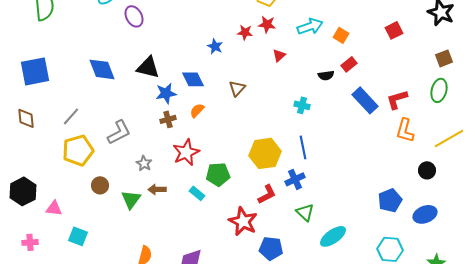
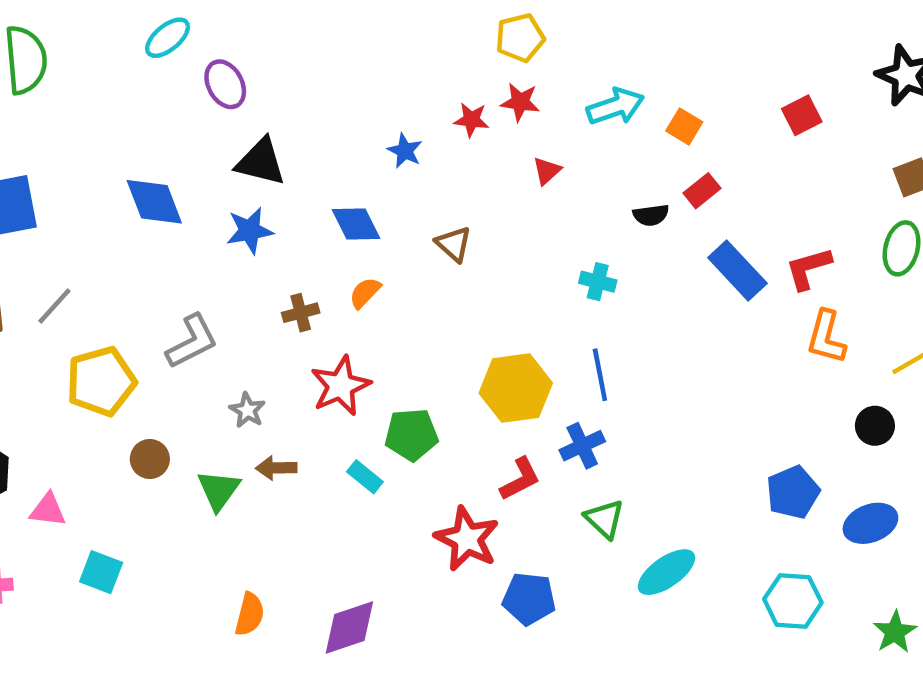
black triangle: (148, 67) -> (261, 162), moved
brown triangle: (237, 88) -> (454, 244), turned -30
blue star: (166, 93) -> (250, 231), moved
gray line: (71, 116) -> (54, 306), moved

